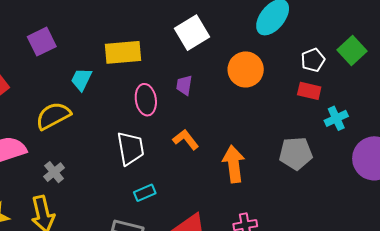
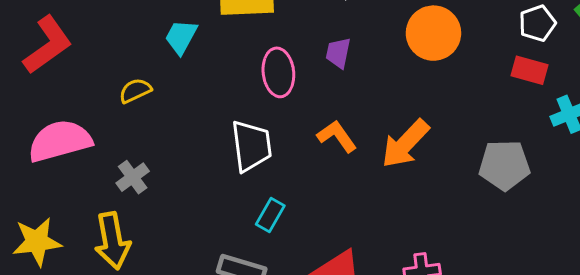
yellow semicircle: (53, 116) -> (135, 91), size x0.6
orange arrow: (234, 164) -> (405, 144), moved, turned -132
cyan rectangle: (145, 193) -> (270, 215), turned -40

